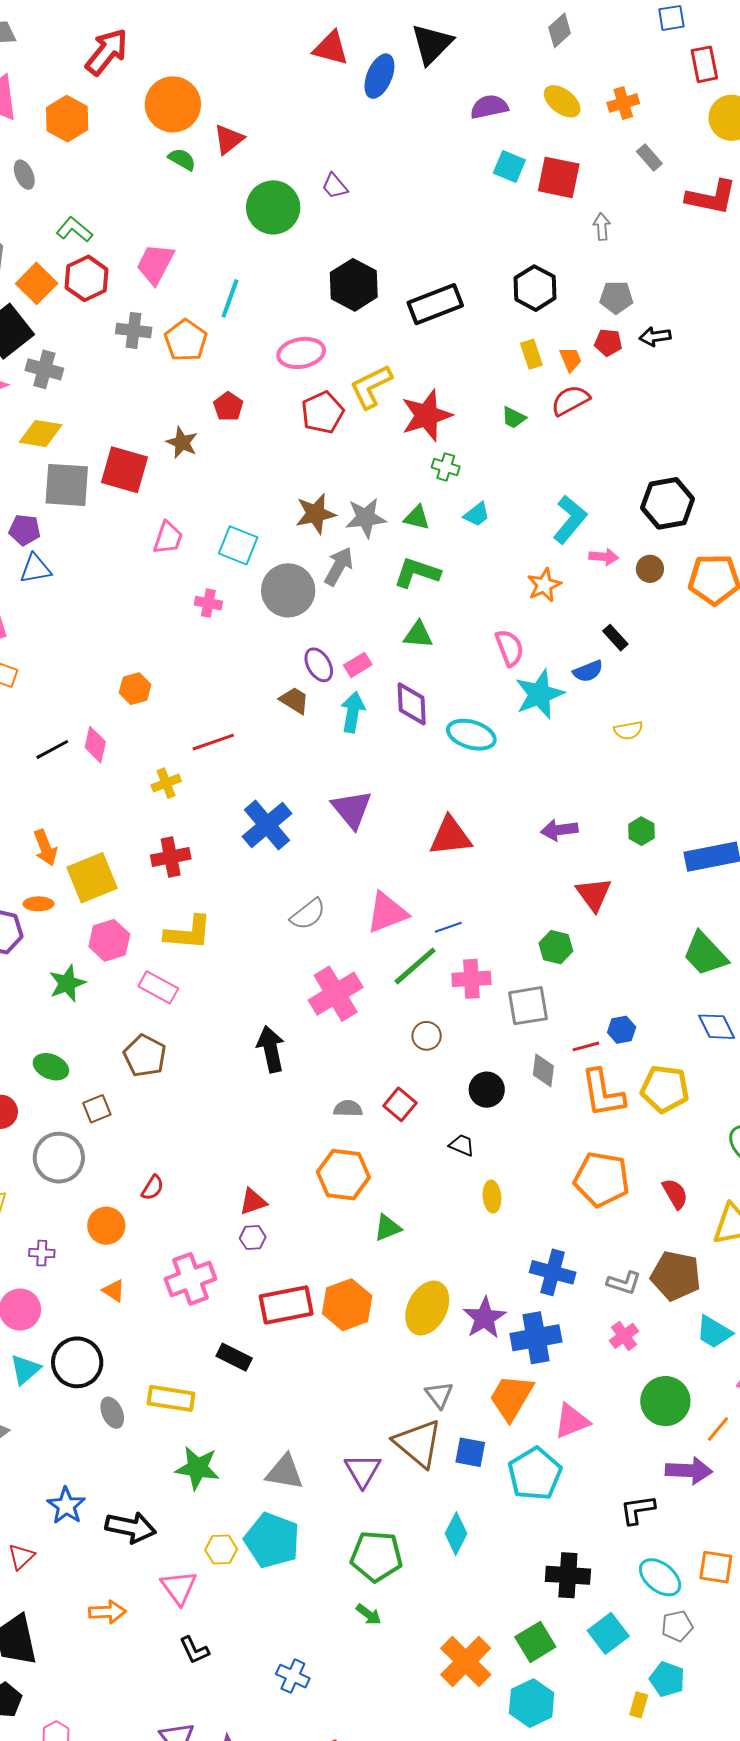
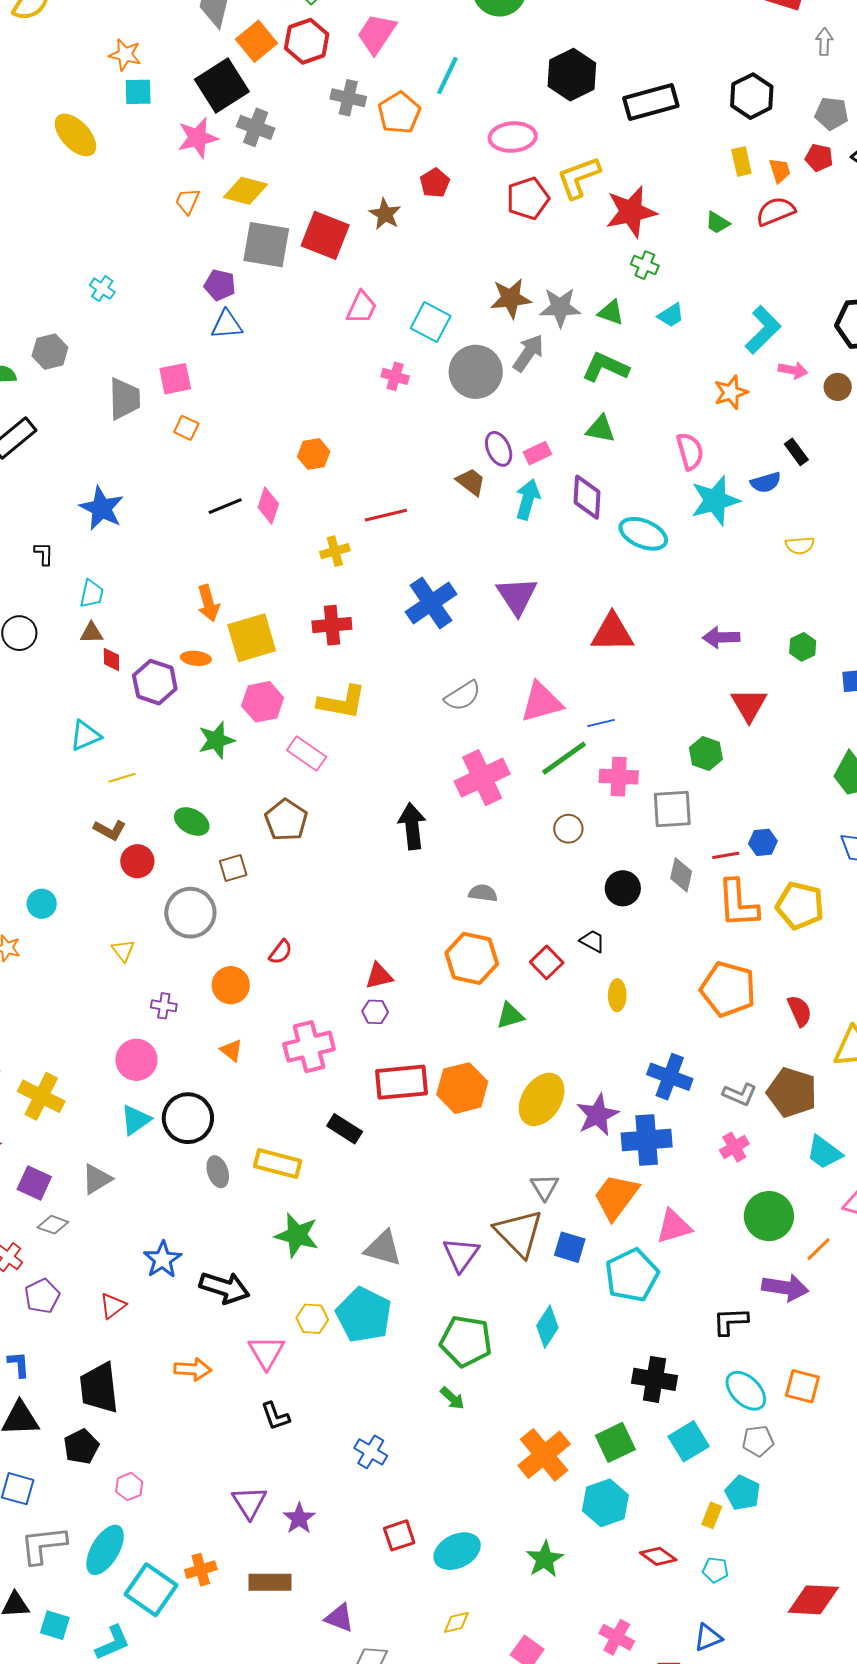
red square: (400, 1104) -> (547, 962), moved

